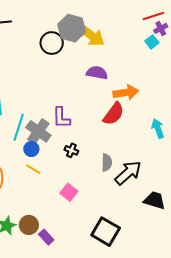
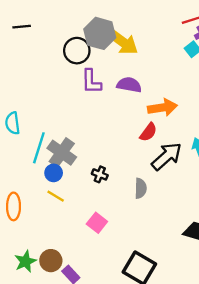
red semicircle: (114, 114) -> (148, 132), size x0.7
purple L-shape: (61, 118) -> (91, 81), moved
black arrow: (128, 173) -> (167, 156), moved

